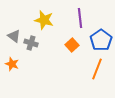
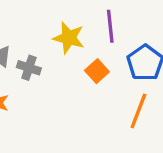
yellow star: (44, 20) -> (69, 38), moved

